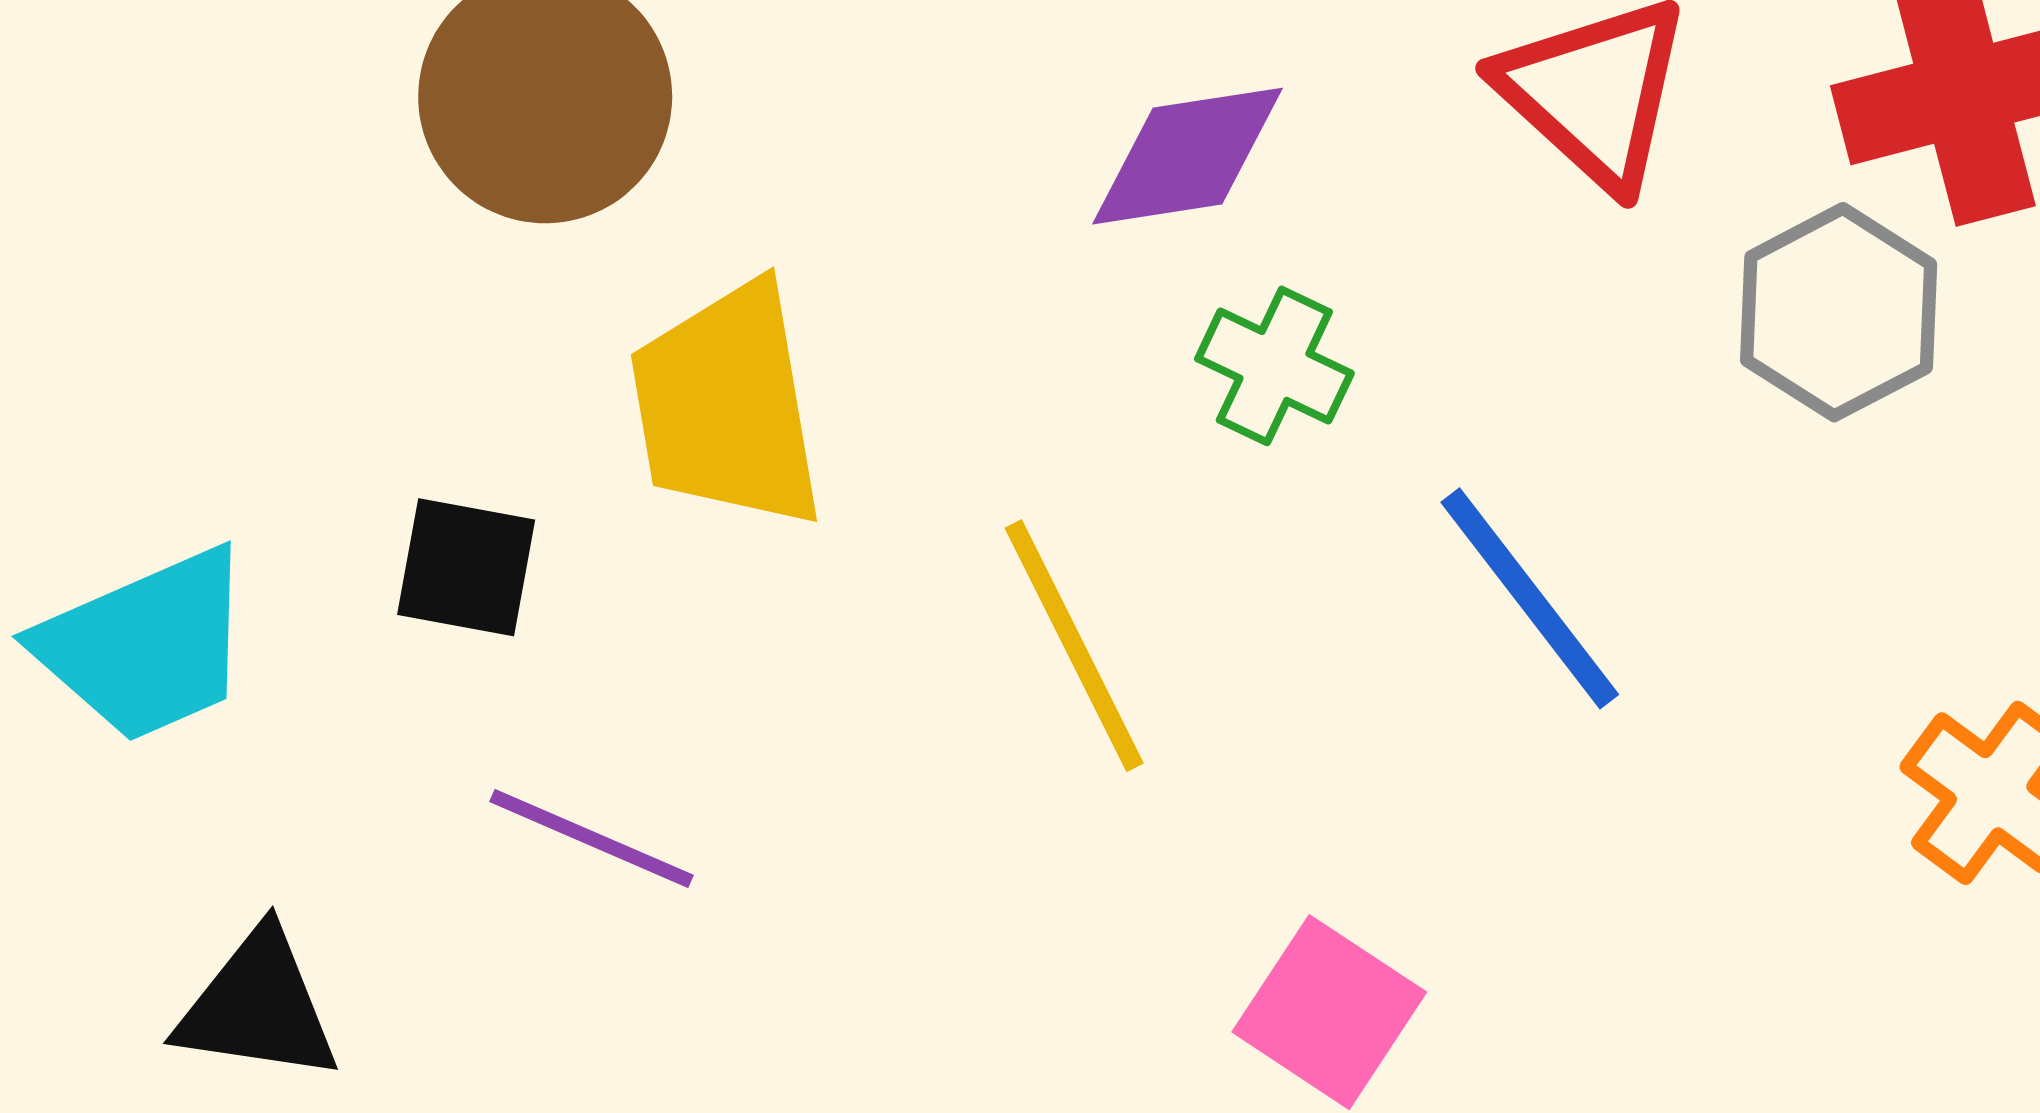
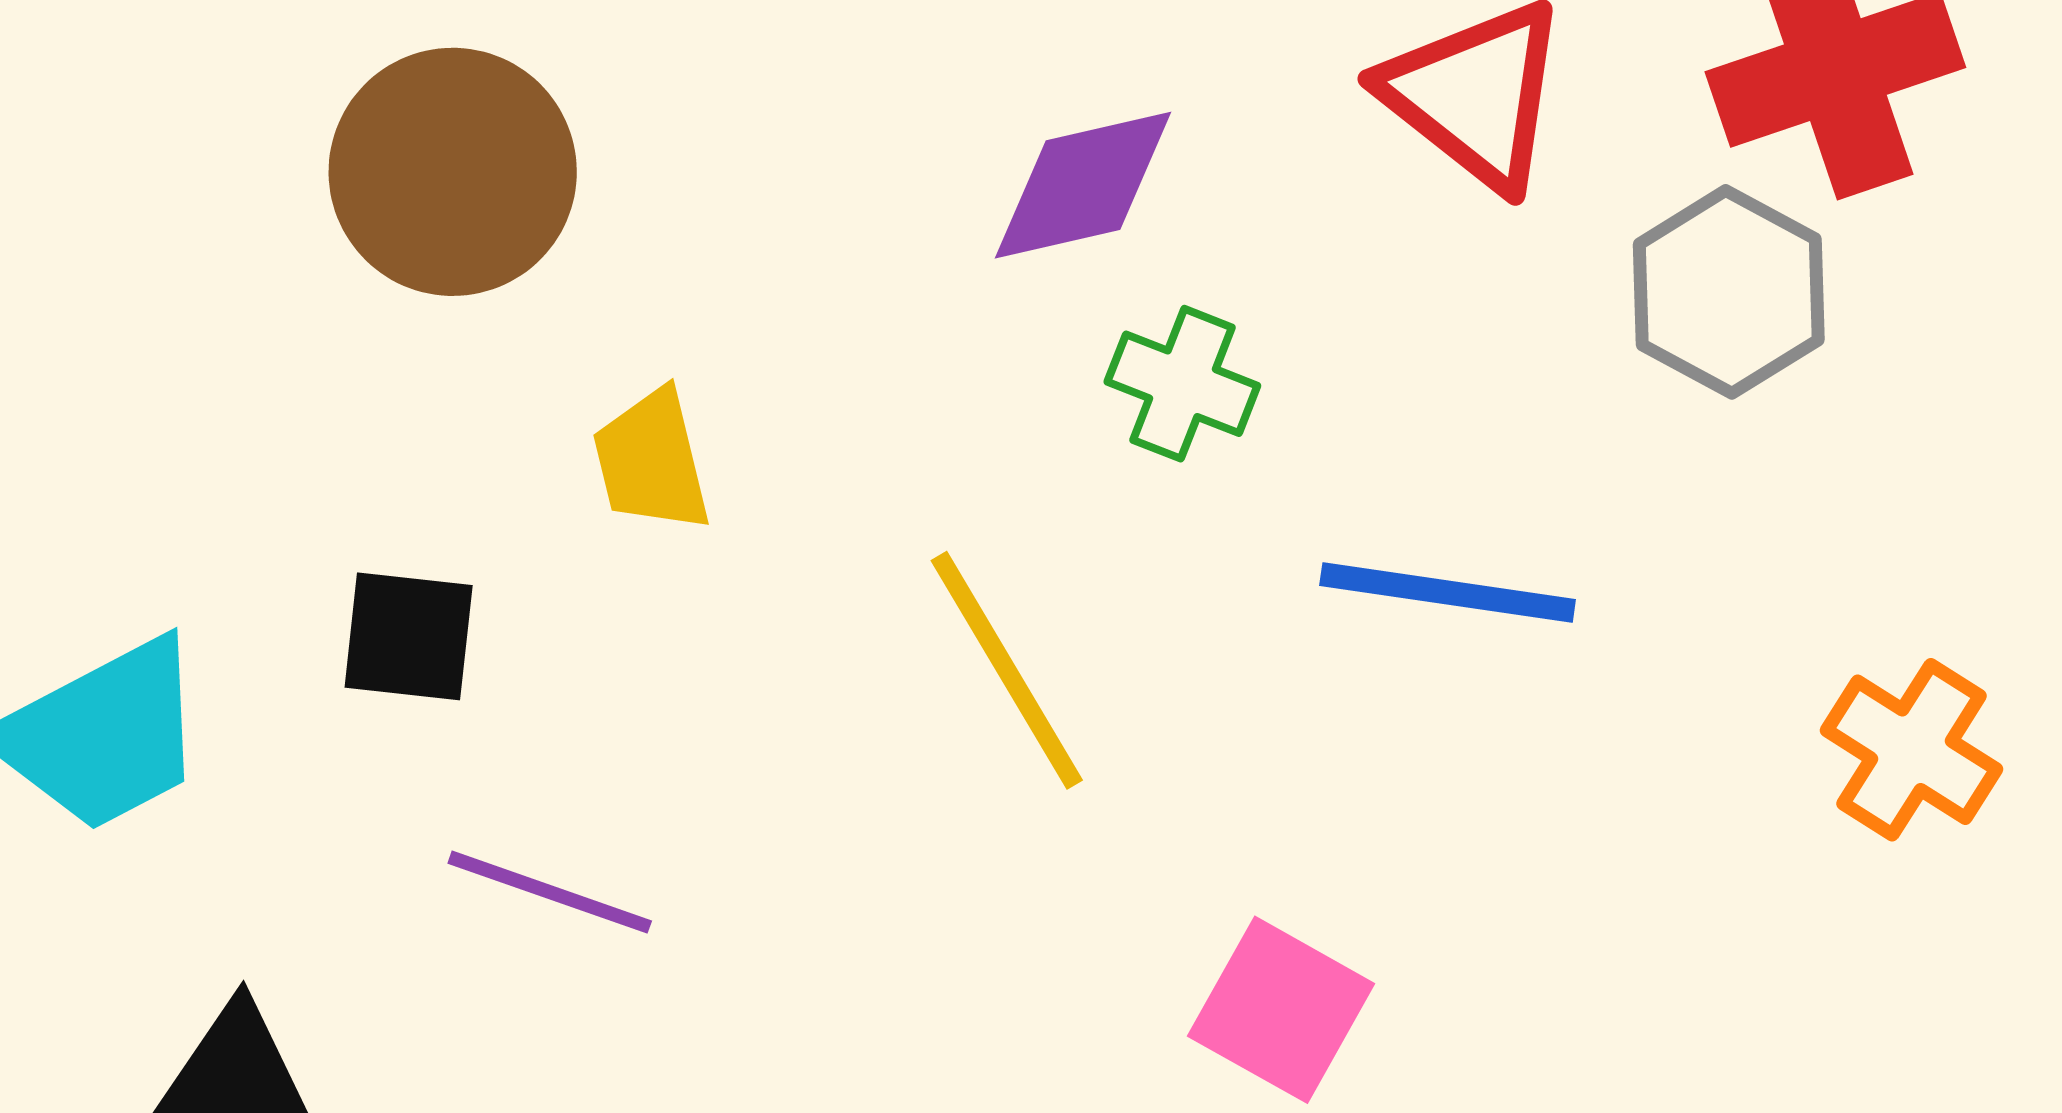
yellow trapezoid: (727, 406) -> (652, 461), size x0.6
blue line: (1530, 598) -> (1448, 592), turned -40

